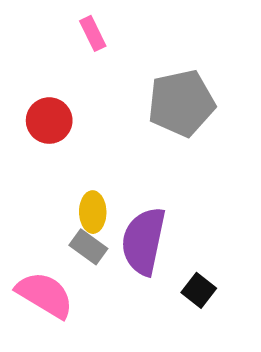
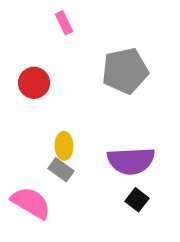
purple semicircle: (144, 241) -> (131, 161), moved, turned -105

